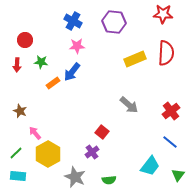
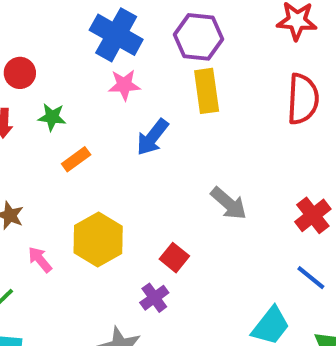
blue cross: (73, 21) -> (116, 35), size x1.4
yellow rectangle: (135, 59) -> (207, 91), moved, turned -75
blue arrow: (72, 72) -> (152, 137), moved
yellow hexagon: (48, 154) -> (98, 239), moved

